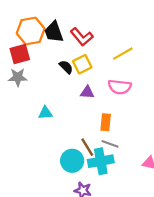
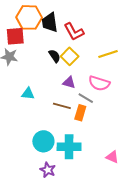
yellow square: (82, 64) -> (70, 56), turned -30
gray line: (110, 144) -> (86, 98), moved
brown line: (87, 147) -> (62, 106), moved, turned -54

